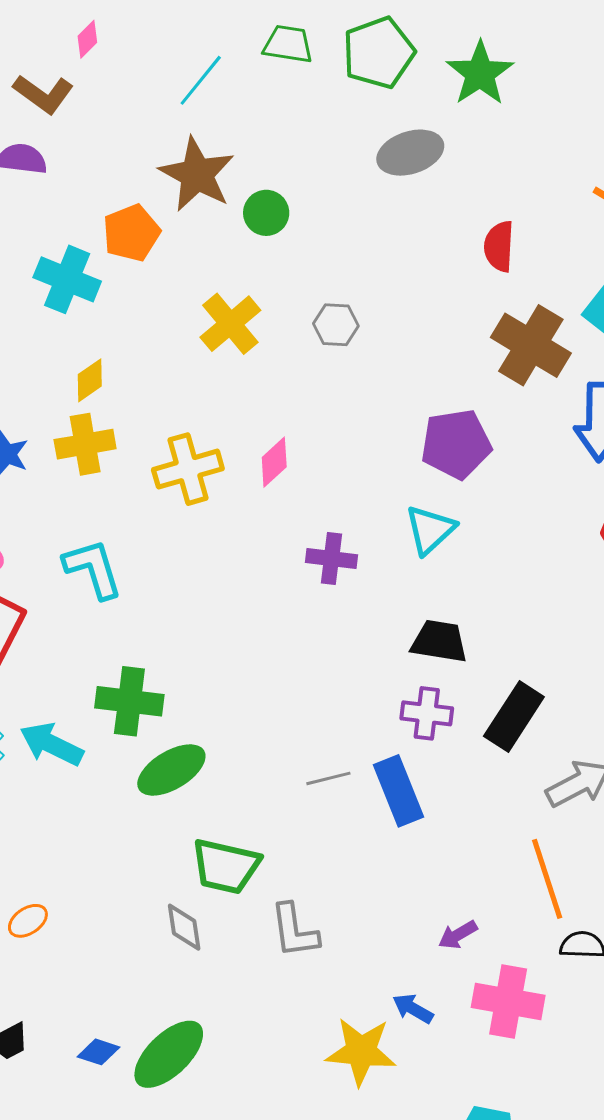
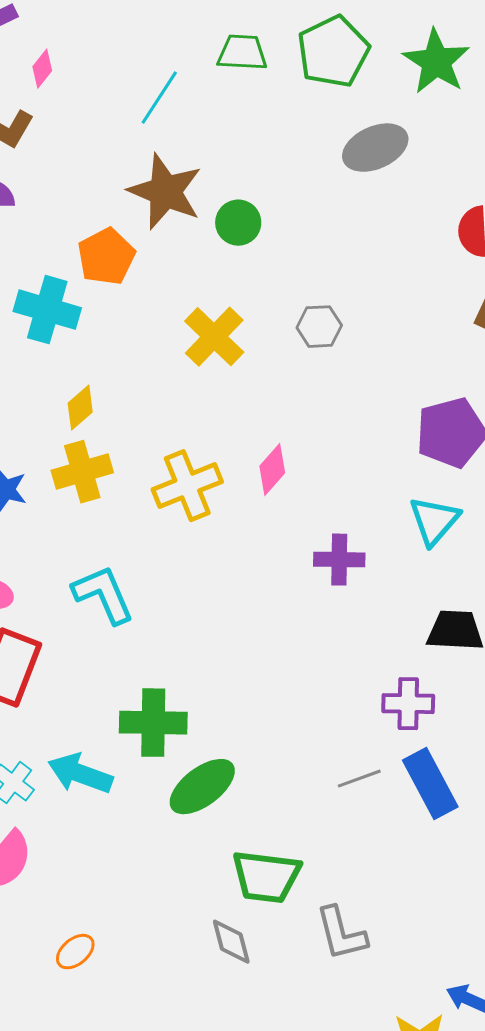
purple cross: (427, 713) -> (408, 704), moved

